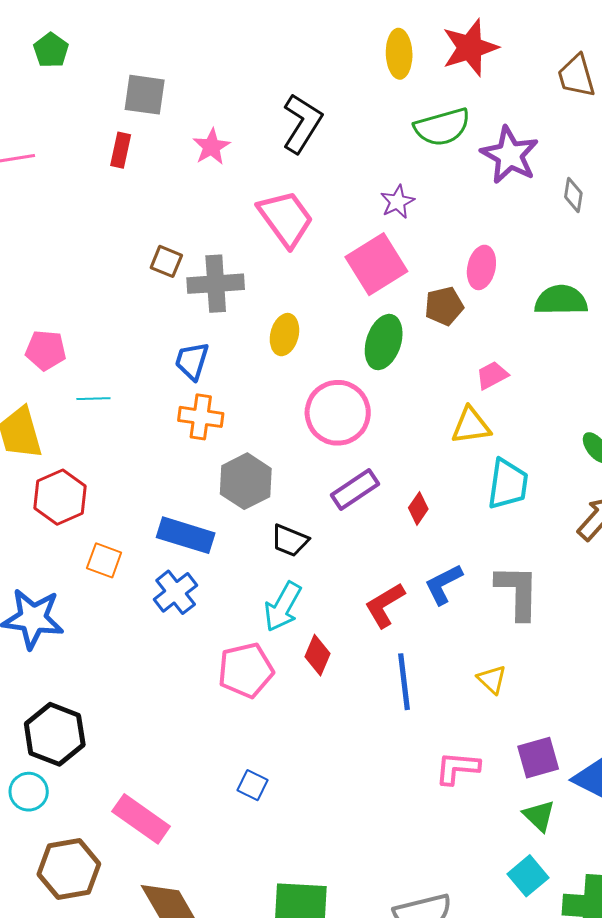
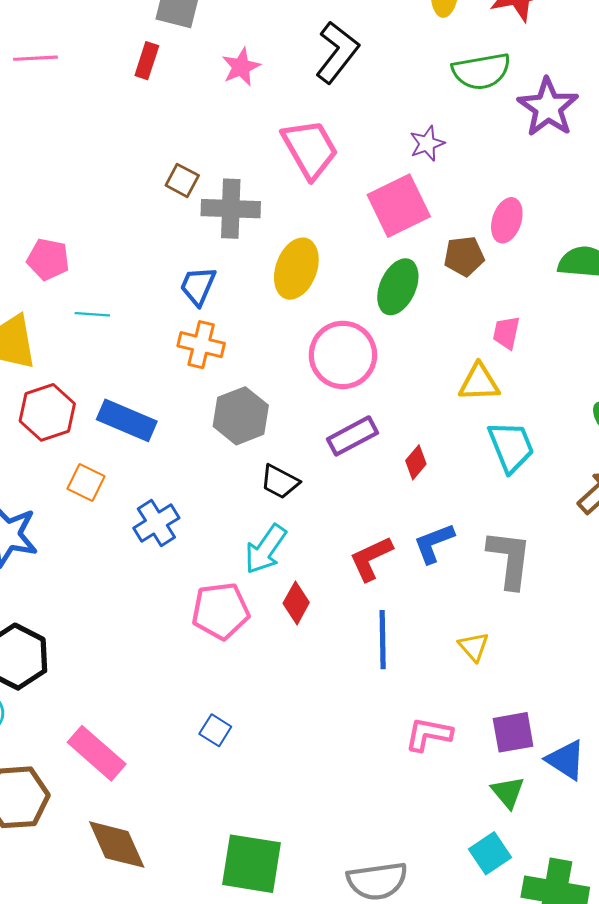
yellow ellipse: (284, 335) -> (296, 269), size x1.4
pink trapezoid: (492, 375) -> (506, 333), turned -56
cyan trapezoid: (508, 484) -> (511, 447), turned -36
blue rectangle: (186, 535) -> (127, 420), moved

